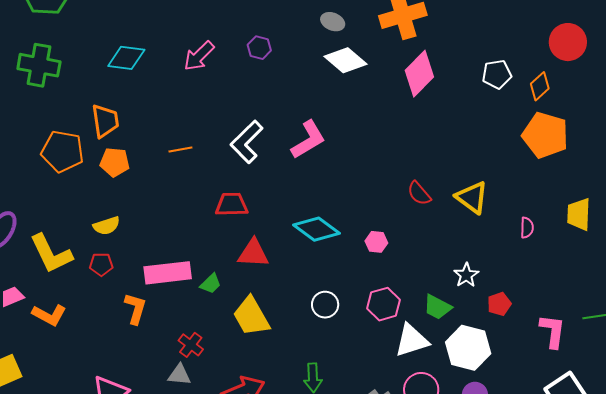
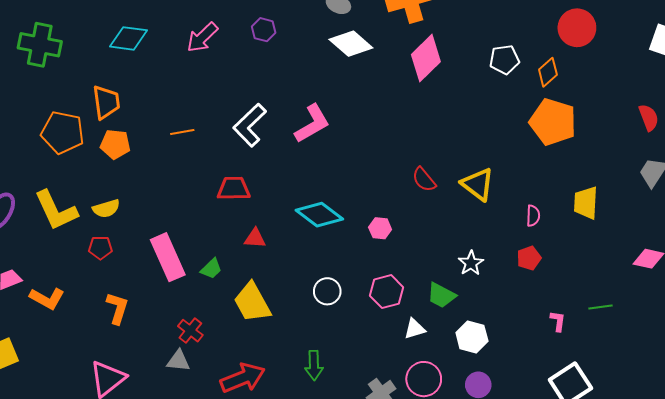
red triangle: (253, 253) -> (255, 238), size x0.7
yellow L-shape: (51, 254) -> (56, 210), moved
pink rectangle: (168, 273) -> (168, 257), turned 72
red pentagon: (499, 304) -> (529, 258), moved
orange L-shape: (135, 308) -> (117, 308), moved
pink L-shape: (553, 331) -> (558, 321), size x0.6
white triangle: (412, 340) -> (415, 329), size x0.6
white hexagon: (468, 348) -> (472, 337), size x0.7

